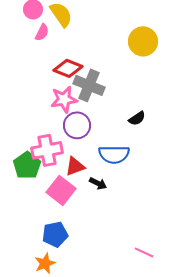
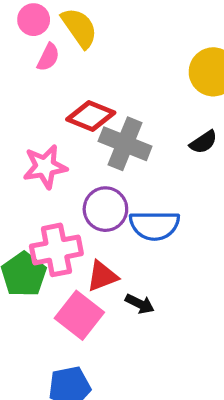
pink star: (64, 99) -> (45, 167), moved
black semicircle: (137, 118) -> (203, 142), moved
blue semicircle: (114, 154) -> (154, 225), moved

